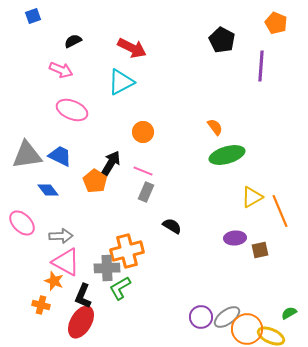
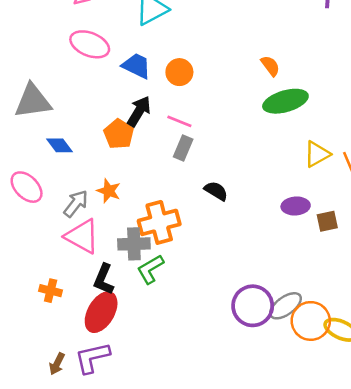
blue trapezoid: (60, 156) -> (136, 66), moved
gray arrow: (61, 236) -> (76, 203), turned -50
orange star: (54, 281) -> (109, 191), moved
purple circle: (201, 317) -> (253, 306), size x1.4

